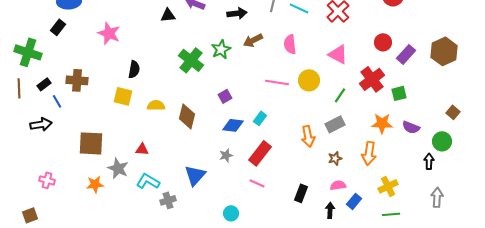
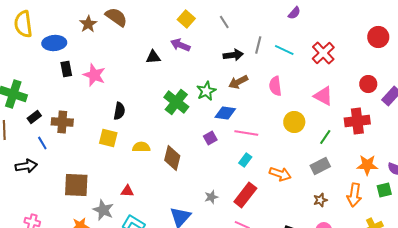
black arrow: (237, 13) -> (233, 55), moved
black rectangle: (58, 27) -> (66, 69), moved, turned -49
red cross: (372, 79) -> (357, 121), turned 30
pink line: (277, 82) -> (246, 133), moved
black rectangle: (44, 84) -> (34, 117), moved
green square: (399, 93) -> (384, 190), moved
blue diamond: (233, 125) -> (225, 113), moved
orange arrow: (308, 136) -> (280, 174), moved, turned -60

